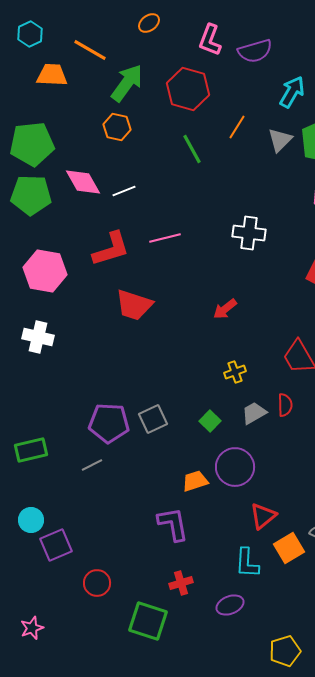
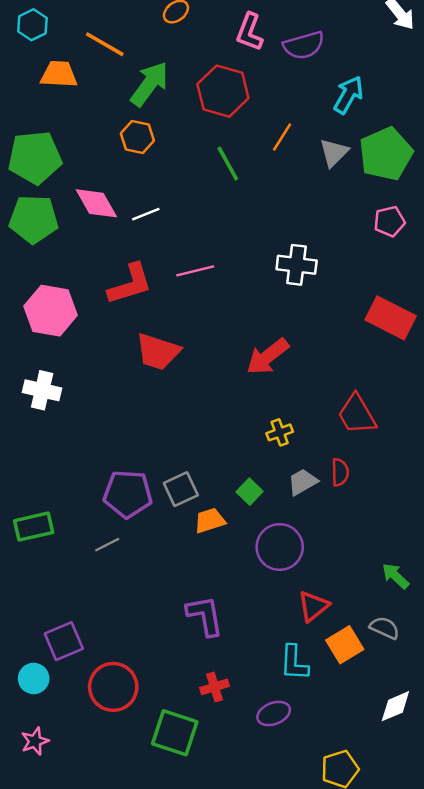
red arrow: (225, 309) -> (268, 356), size x1.5
orange trapezoid: (195, 481) -> (210, 521), moved
cyan circle: (31, 520) -> (34, 678), moved
red circle: (97, 583) -> (113, 687), size x1.5

